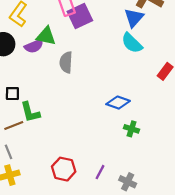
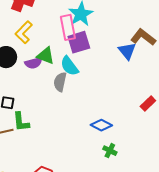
blue triangle: (134, 18) -> (127, 51), turned -30
cyan semicircle: (132, 43) -> (69, 66), moved

